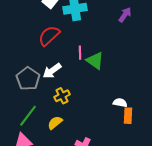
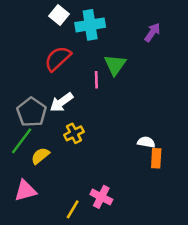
green triangle: (95, 61) -> (115, 65), moved, turned 30
green line: (28, 116) -> (22, 141), moved
yellow semicircle: (55, 123) -> (40, 156), moved

